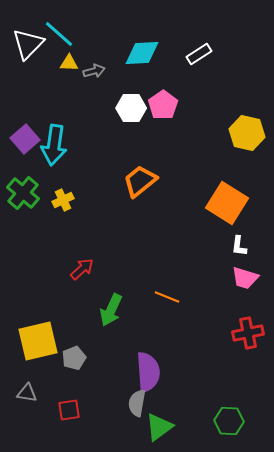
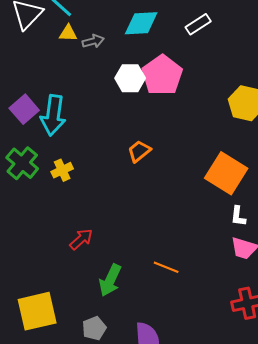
pink pentagon: (163, 105) -> (162, 75), size x1.4
orange trapezoid: (140, 181) -> (139, 151), size x0.7
gray pentagon: (74, 358) -> (94, 328), moved

